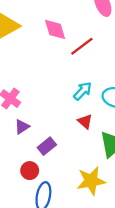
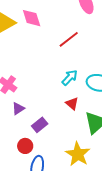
pink diamond: (55, 29) -> (32, 18), moved
yellow star: (91, 181) -> (78, 154), turned -30

